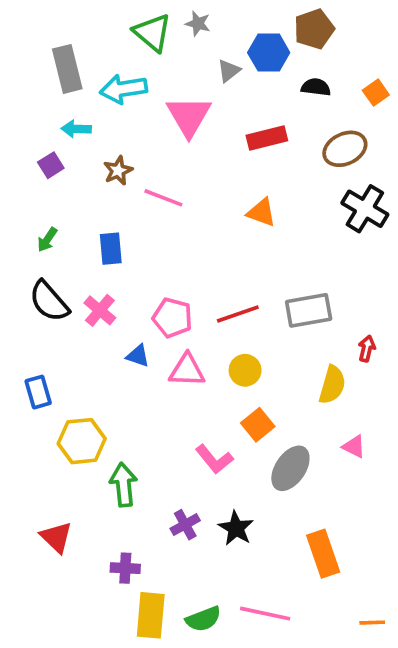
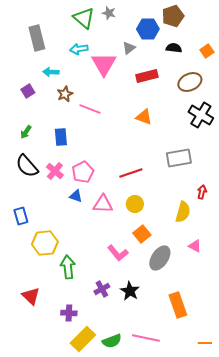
gray triangle: (229, 71) -> (129, 48), moved
cyan arrow: (123, 89) -> (79, 49), moved, size x0.7
cyan arrow: (76, 129) -> (51, 72), moved
gray rectangle: (309, 310) -> (179, 158), moved
pink pentagon: (172, 318) -> (83, 172), moved, turned 30
yellow rectangle: (151, 615) -> (83, 339), turned 40

